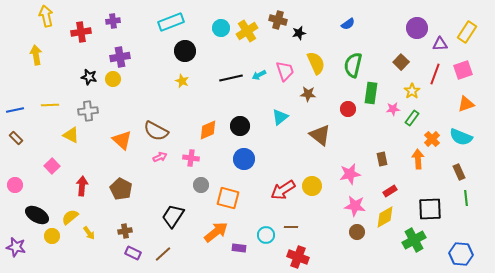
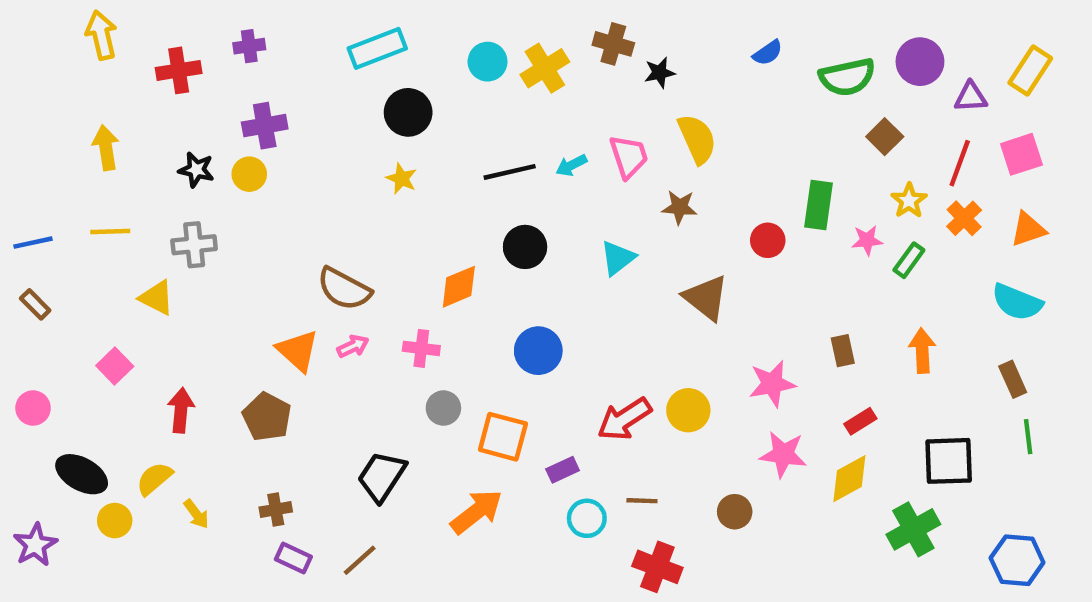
yellow arrow: (36, 55) -> (106, 148), moved
green semicircle: (353, 65) -> (847, 77), moved, turned -115
black circle: (240, 126) -> (525, 247), moved
orange cross: (432, 139) -> (964, 218), moved
orange triangle: (122, 140) -> (298, 351), moved
brown circle: (357, 232) -> (735, 512), moved
purple star: (16, 247) -> (35, 545), turned 30
purple rectangle: (239, 248) -> (563, 470), moved, turned -32

